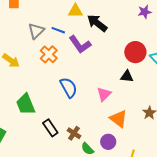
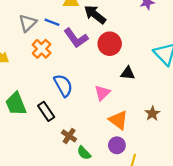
red circle: (135, 52) -> (110, 44), moved
black rectangle: (50, 128) -> (46, 111), moved
purple circle: (108, 142) -> (117, 145), moved

